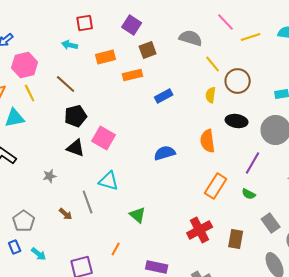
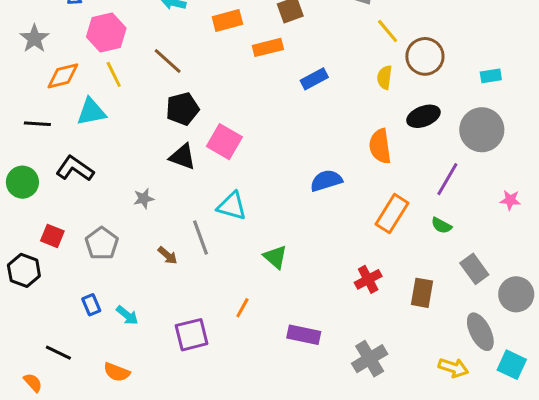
black ellipse: (237, 121) -> (423, 116), turned -30
blue semicircle: (165, 153) -> (326, 181), moved
gray pentagon: (24, 221) -> (102, 243), moved
red cross: (200, 230) -> (368, 279), size x0.7

